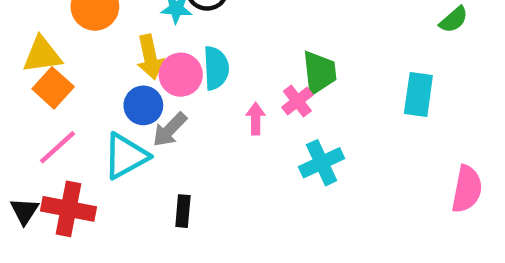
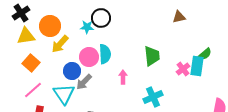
green semicircle: (454, 20) -> (205, 54), moved
yellow triangle: (42, 55) -> (26, 36), moved
yellow arrow: (150, 57) -> (60, 44), moved, turned 54
pink cross: (297, 101) -> (183, 69), moved
cyan triangle: (126, 156) -> (64, 94), turned -35

